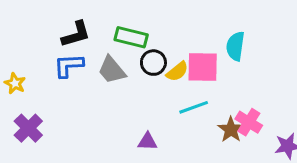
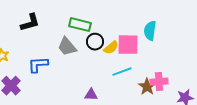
black L-shape: (76, 34) -> (30, 23), moved
blue L-shape: (69, 66) -> (38, 65), moved
pink cross: (249, 122) -> (159, 82), turned -36

